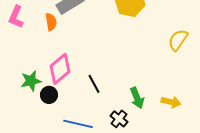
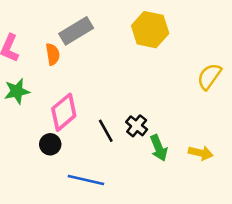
green star: (31, 81) -> (17, 91), moved
black cross: (119, 119) -> (137, 126), moved

